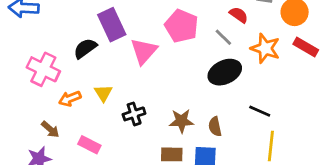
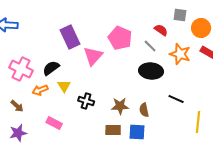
black semicircle: (85, 48) -> (51, 68), moved
black ellipse: (225, 72) -> (151, 71), turned 30
black cross: (134, 114) -> (86, 101), turned 35
brown arrow: (50, 129) -> (17, 106), moved
yellow line: (271, 146) -> (198, 122), moved

